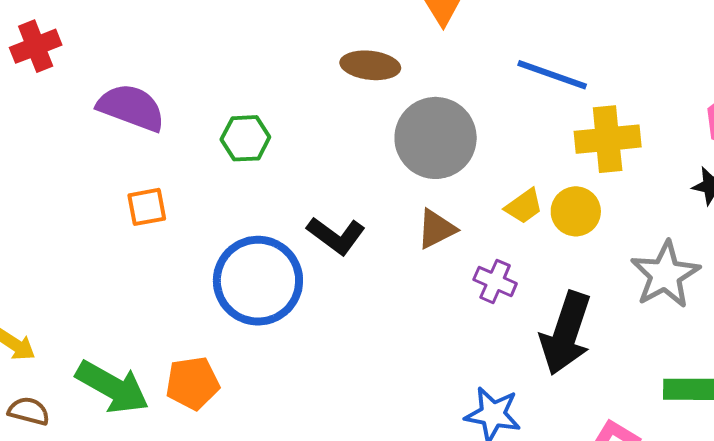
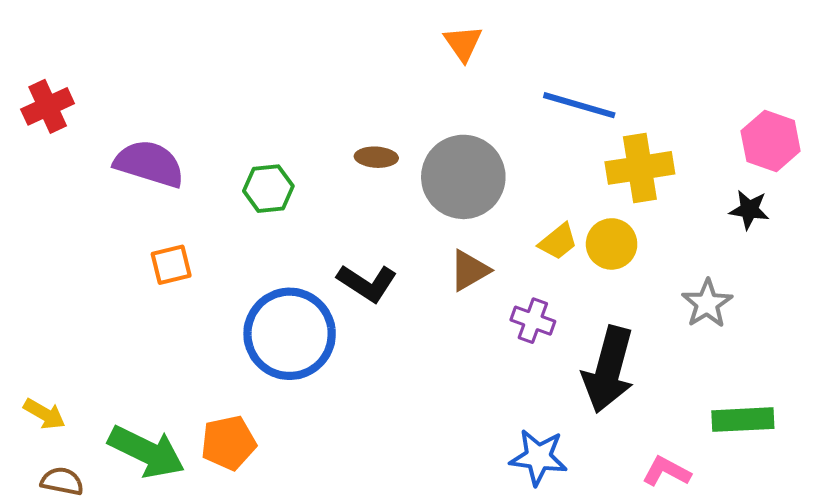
brown ellipse: (370, 65) -> (376, 157), moved, size x0.7
gray star: (665, 275) -> (707, 304), size x0.7

